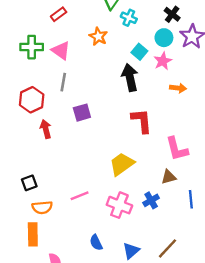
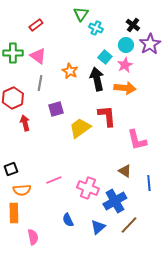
orange star: (98, 36) -> (70, 71), moved
orange arrow: (178, 88) -> (125, 88), moved, size x1.5
yellow trapezoid: (122, 164) -> (80, 128), moved
brown triangle: (169, 177) -> (125, 171), moved, turned 48
blue cross: (151, 200) -> (115, 201), moved, size x1.6

